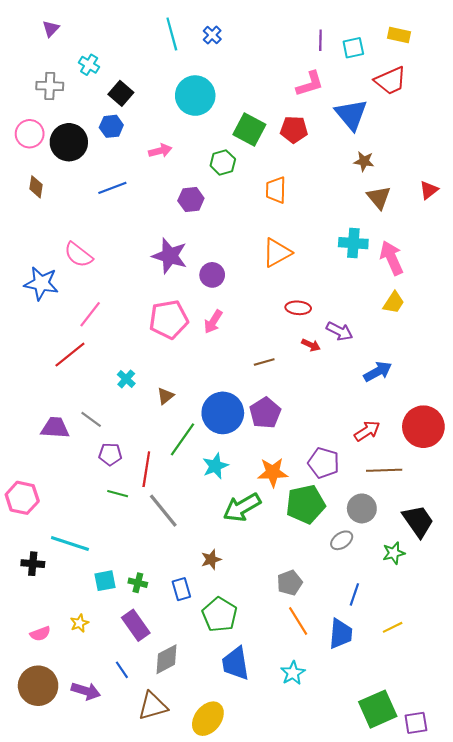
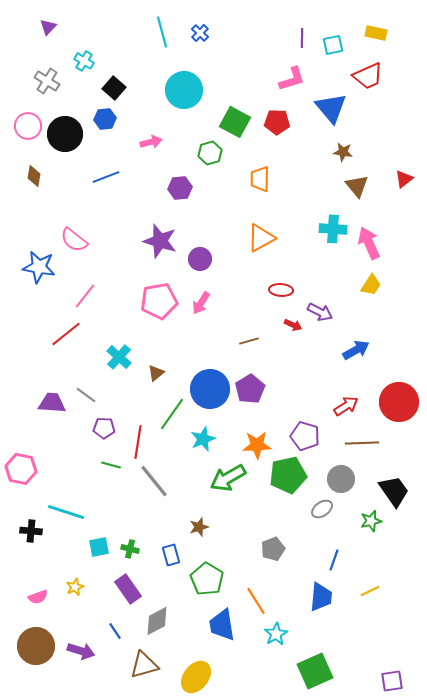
gray cross: (50, 86) -> (47, 81), turned 30
cyan cross: (126, 379) -> (119, 357), size x1.4
orange line: (298, 621) -> (256, 601), moved
green square: (378, 709) -> (315, 671), moved

